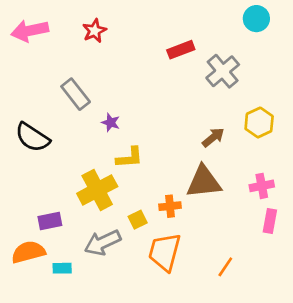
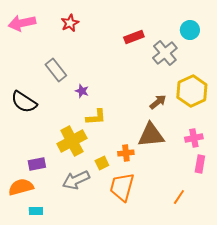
cyan circle: (256, 19) -> (190, 30), moved
yellow hexagon: (259, 122) -> (192, 91), size x1.4
orange line: (225, 267) -> (179, 197), moved
cyan rectangle: (62, 268) -> (36, 211), moved

